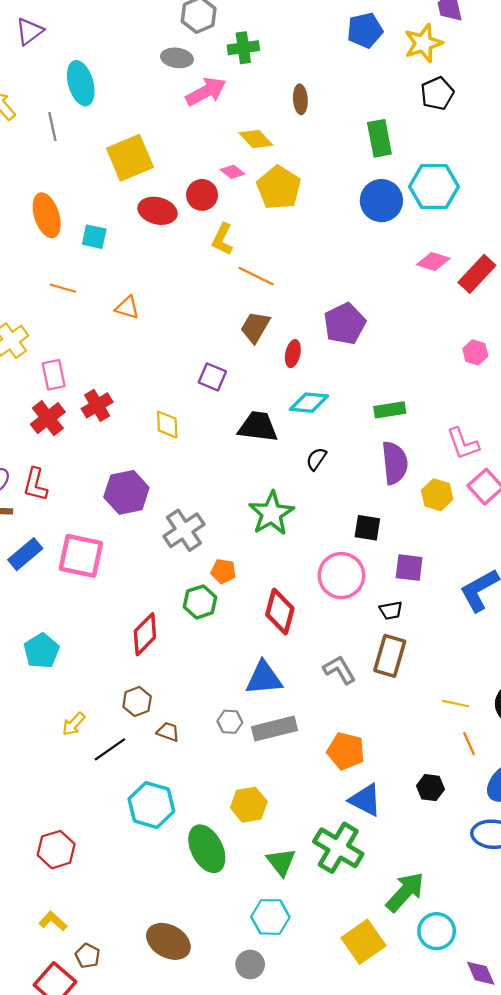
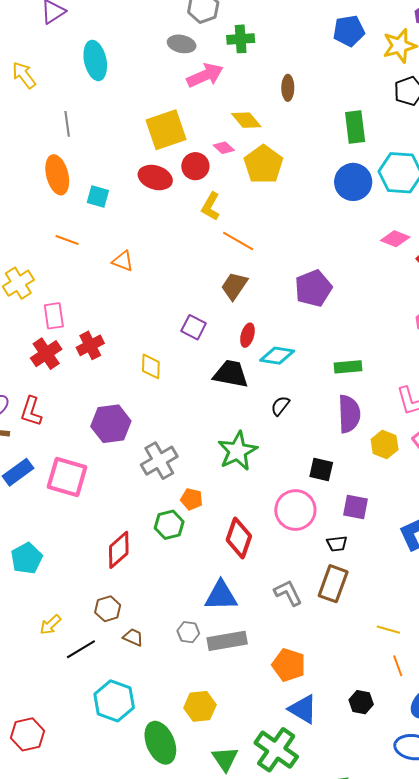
gray line: (52, 127) -> (67, 124), moved
yellow square: (130, 158) -> (166, 130), moved
red ellipse: (293, 354) -> (247, 335), moved

